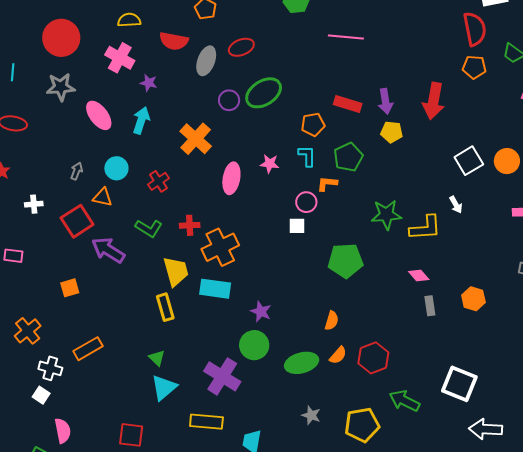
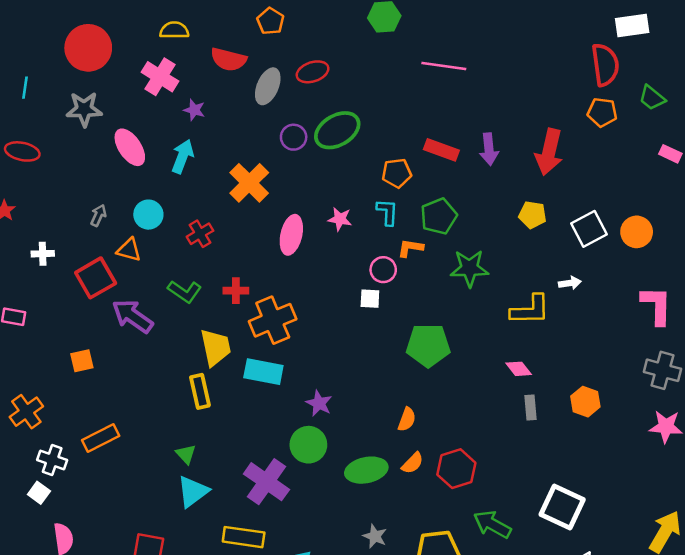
yellow pentagon: (392, 132) -> (532, 215), moved
white arrow: (456, 205) -> (570, 283), turned -72
green star: (386, 215) -> (470, 268), moved

